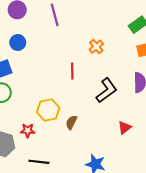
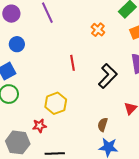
orange cross: (96, 47) -> (98, 30), moved
brown semicircle: (71, 122) -> (103, 125), moved

